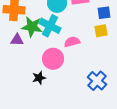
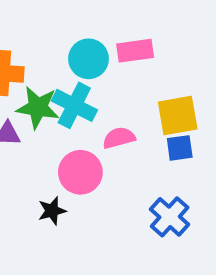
blue square: (104, 13) -> (180, 148), moved
yellow square: (101, 31) -> (178, 116), size x1.5

